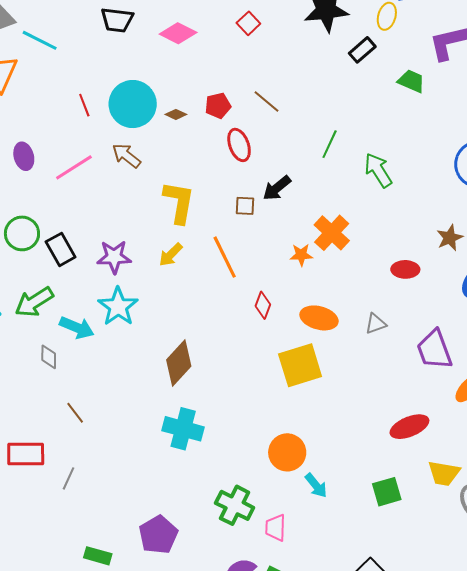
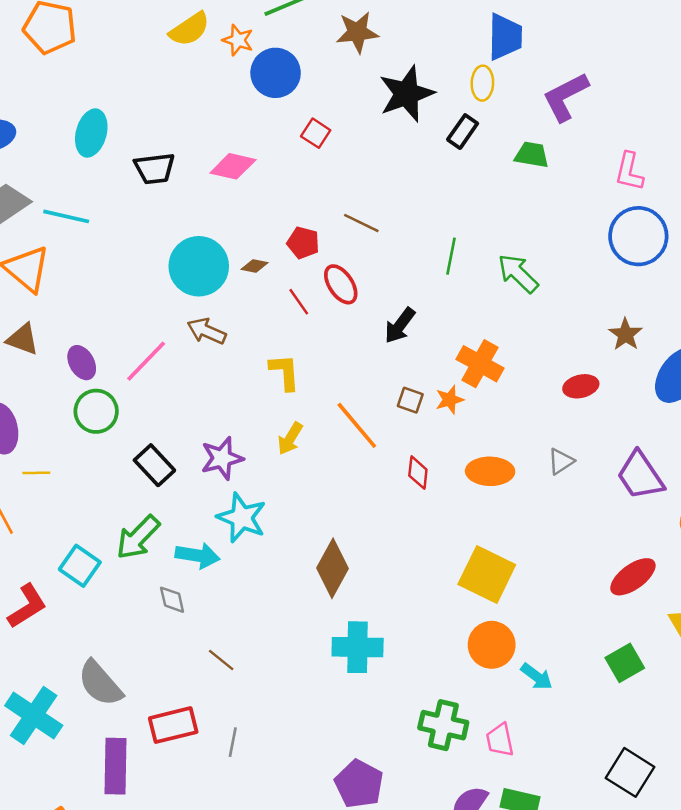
red line: (84, 105) -> (299, 302), moved
red pentagon: (218, 106) -> (303, 243), turned -30
yellow L-shape: (179, 202) -> (285, 372), size x0.7
brown square: (245, 206) -> (410, 400), moved, turned 30
green circle: (22, 233) -> (96, 411), moved
yellow square: (300, 365) -> (487, 574), moved, turned -33

